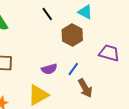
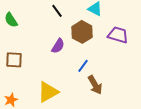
purple trapezoid: (109, 53) -> (118, 35), moved
purple semicircle: (49, 69) -> (58, 46), moved, turned -42

